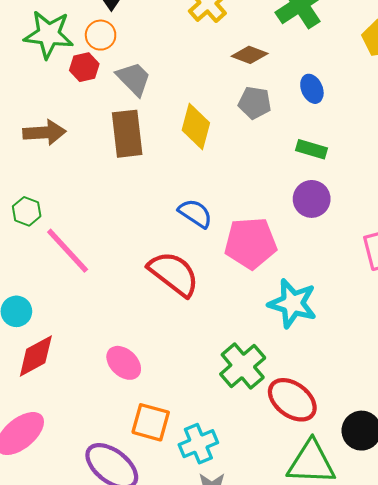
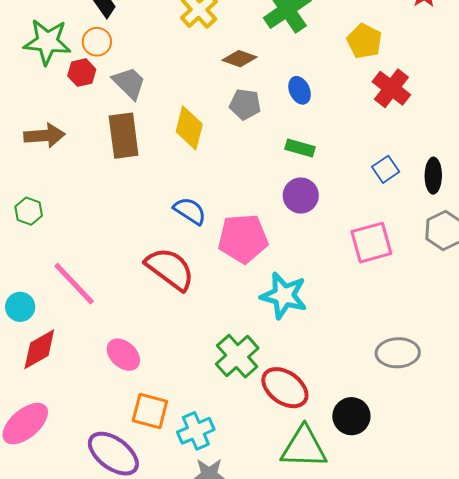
pink line: (68, 251) -> (74, 284), moved

